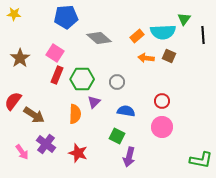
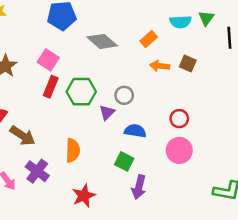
cyan semicircle: (163, 32) -> (180, 22), moved, size x0.7
purple triangle: (94, 102) -> (107, 112), moved
orange semicircle: (75, 114) -> (73, 150), moved
red star: (78, 153) -> (84, 196), moved, turned 30

